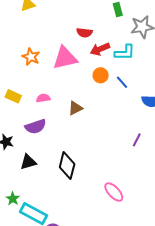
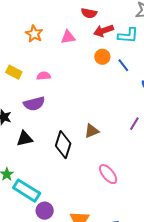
pink triangle: (65, 58) -> (68, 37), size x0.6
brown triangle: (75, 108) -> (92, 131), moved

